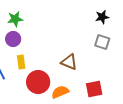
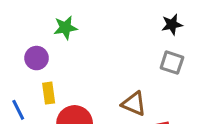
green star: (15, 19) -> (65, 28), moved
brown triangle: (69, 62) -> (134, 104), moved

